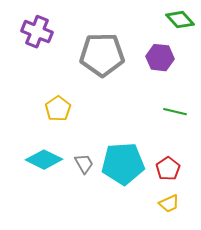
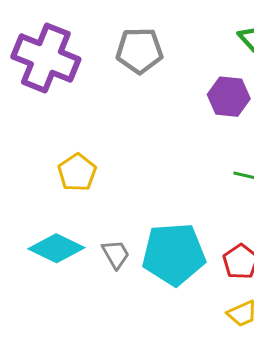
purple cross: (37, 32) -> (46, 58), size x1.4
gray pentagon: (102, 55) -> (140, 51), moved, size x0.7

